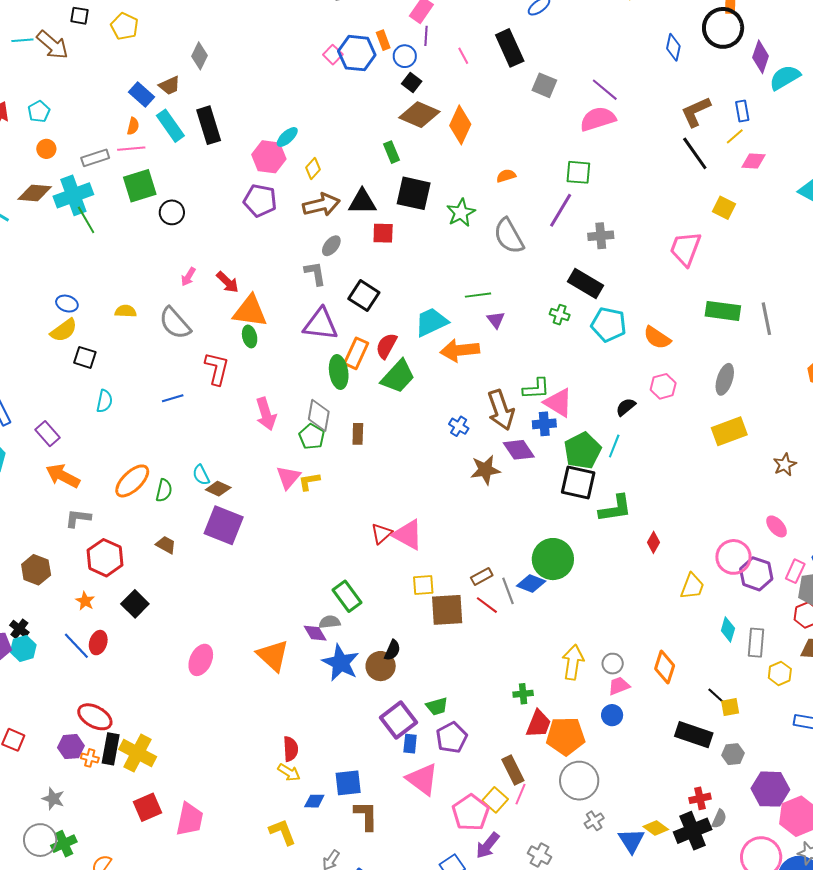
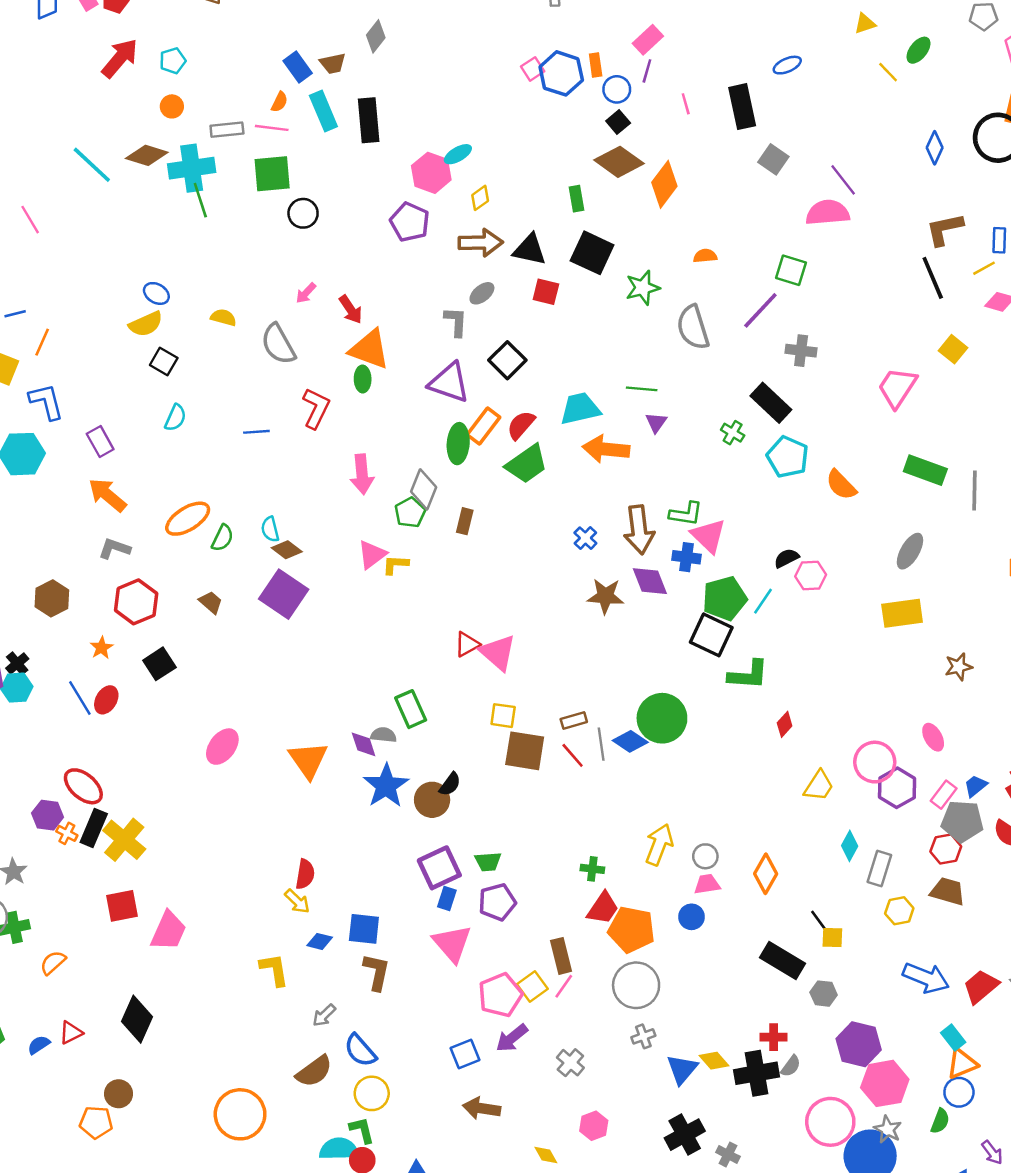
pink hexagon: (663, 386) -> (811, 576), moved

